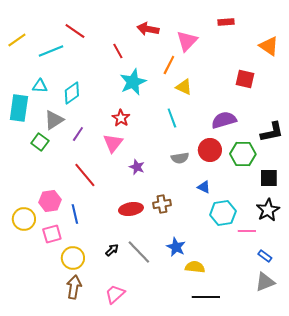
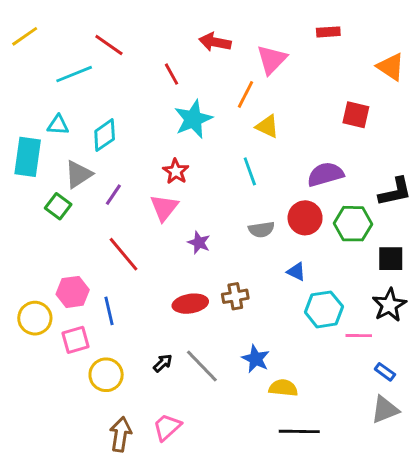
yellow line: (17, 40) -> (25, 36), moved
brown arrow: (74, 287) -> (121, 434), moved

